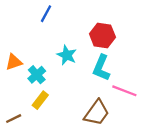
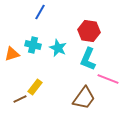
cyan cross: (37, 75) -> (33, 45), moved, turned -35
brown line: (14, 119) -> (20, 99), moved

